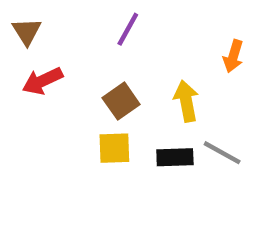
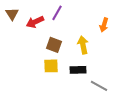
red arrow: (42, 81) -> (35, 22), moved
brown square: (121, 101) -> (54, 45), turned -35
gray line: (222, 153) -> (99, 86), moved

